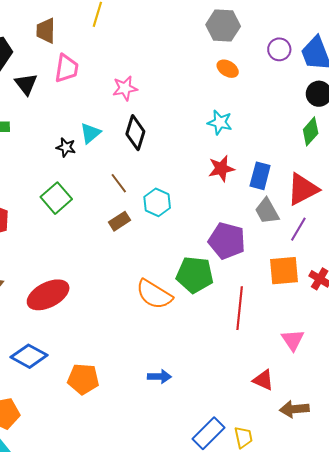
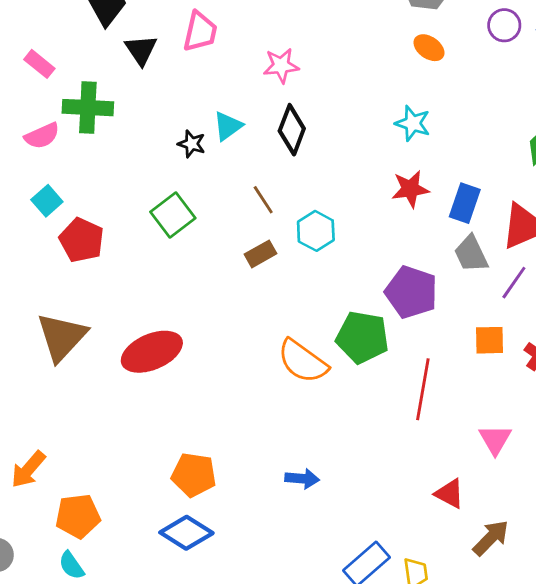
orange square: (284, 271) -> (489, 340), size x0.7
blue diamond: (29, 356) -> (186, 533), moved
brown arrow: (294, 409) -> (491, 538), turned 136

